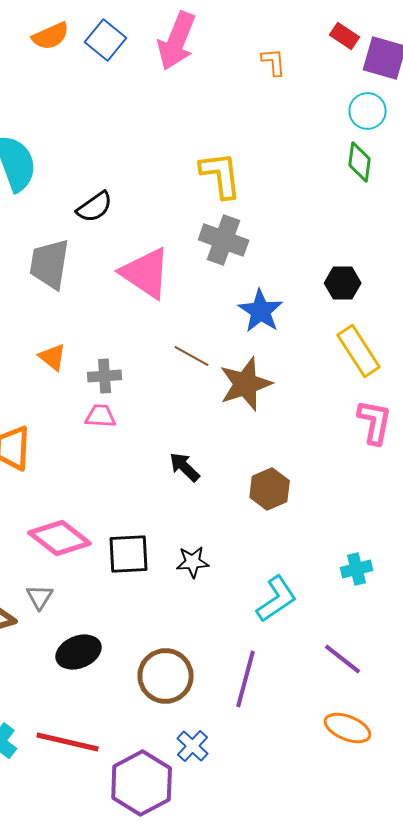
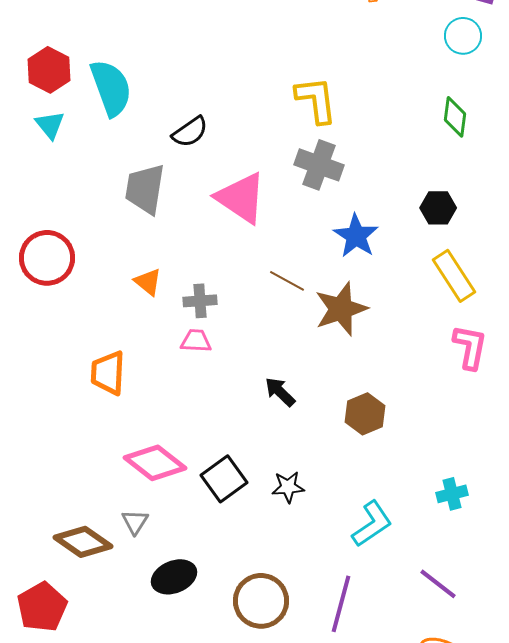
green diamond: (360, 162) -> (455, 117), moved
black square: (129, 554) -> (224, 479), turned -33

